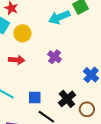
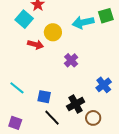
yellow circle: (22, 33) -> (53, 32), moved
red arrow: (17, 60) -> (36, 45), moved

